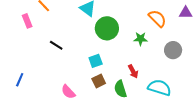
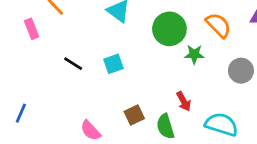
green circle: (107, 28) -> (169, 29), moved
cyan square: (96, 61) -> (113, 64), moved

